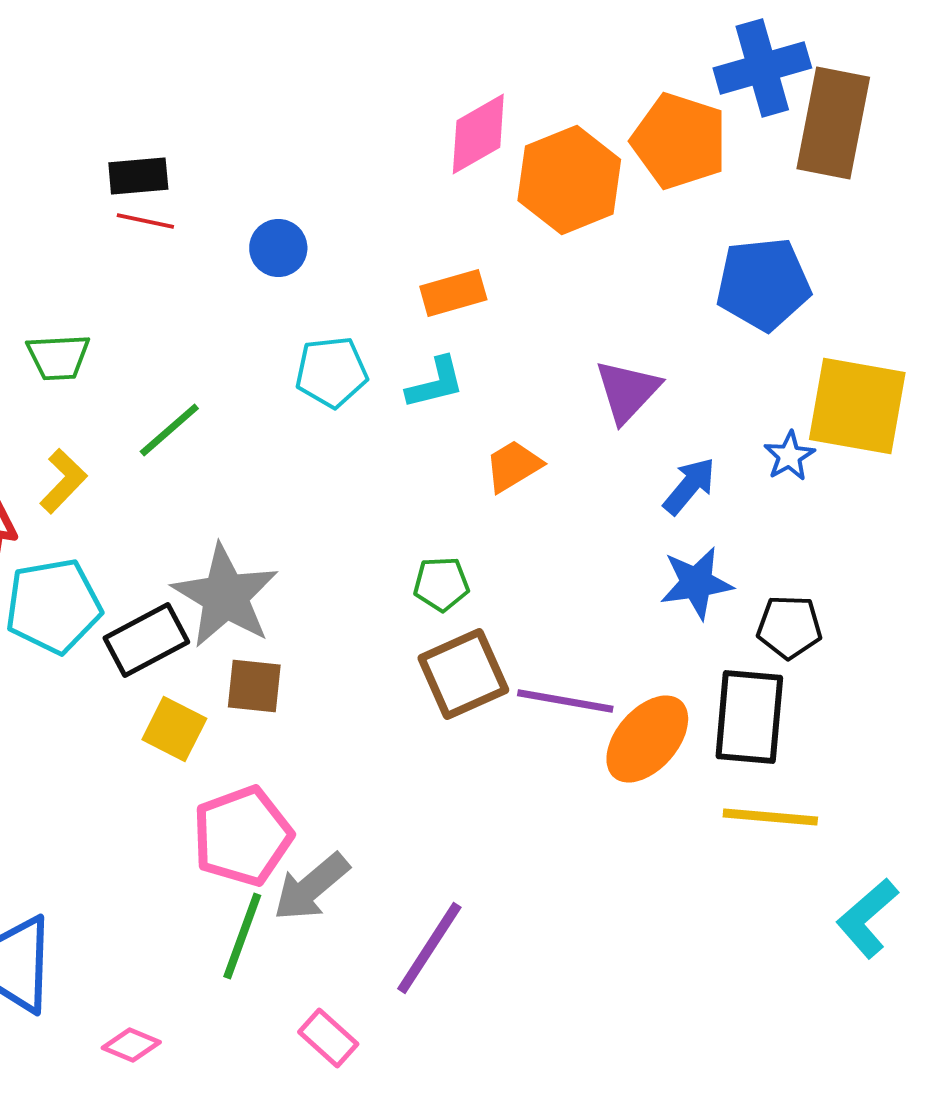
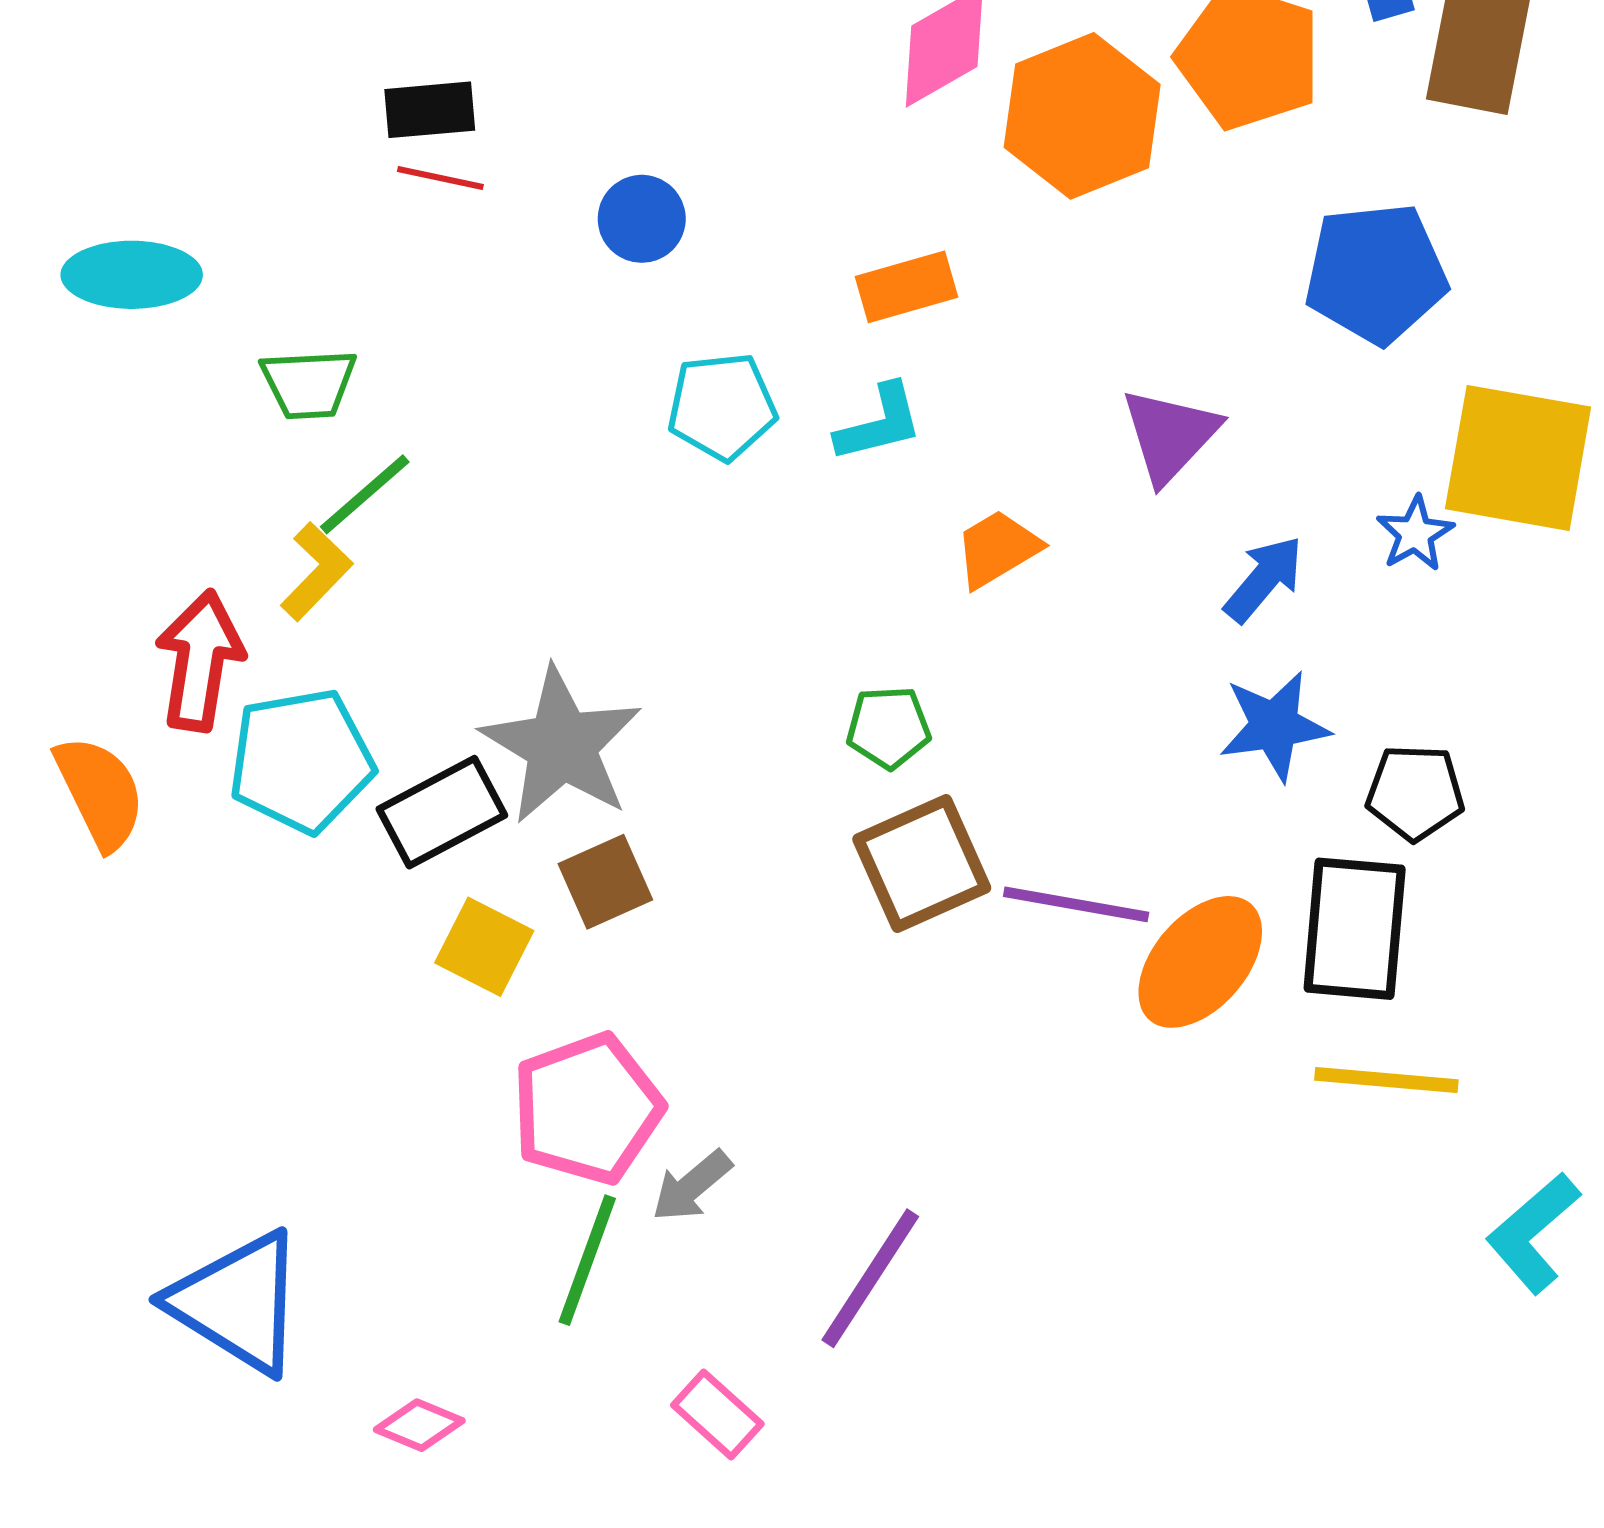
green line: (169, 430) -> (365, 494), moved
brown square: (254, 686) -> (605, 882), turned -30
gray arrow: (311, 887) -> (692, 1186), size x0.7

